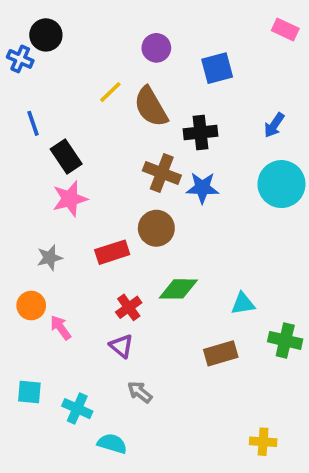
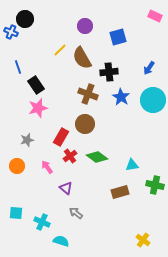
blue star: (202, 188) -> (121, 97), moved, turned 30
red rectangle: (112, 252) -> (61, 137), turned -42
green diamond: (178, 289) -> (97, 157), turned 35
red cross: (129, 307) -> (70, 156), moved
pink arrow: (61, 328) -> (47, 167), moved
yellow cross: (263, 442) -> (143, 240), turned 32

